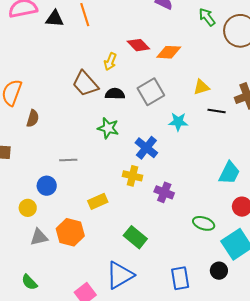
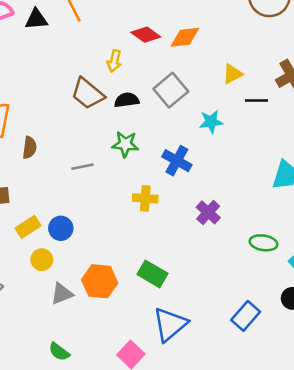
gray line: (68, 160) -> (82, 167), moved
yellow cross: (133, 176) -> (145, 198), moved
purple cross: (164, 192) -> (208, 212), turned 30
yellow rectangle: (98, 201) -> (28, 227), moved
green rectangle: (135, 237) -> (153, 274), moved
blue rectangle: (180, 278) -> (246, 316), turned 60

